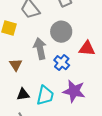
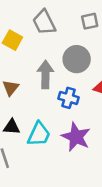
blue cross: (62, 63) -> (69, 98), turned -35

